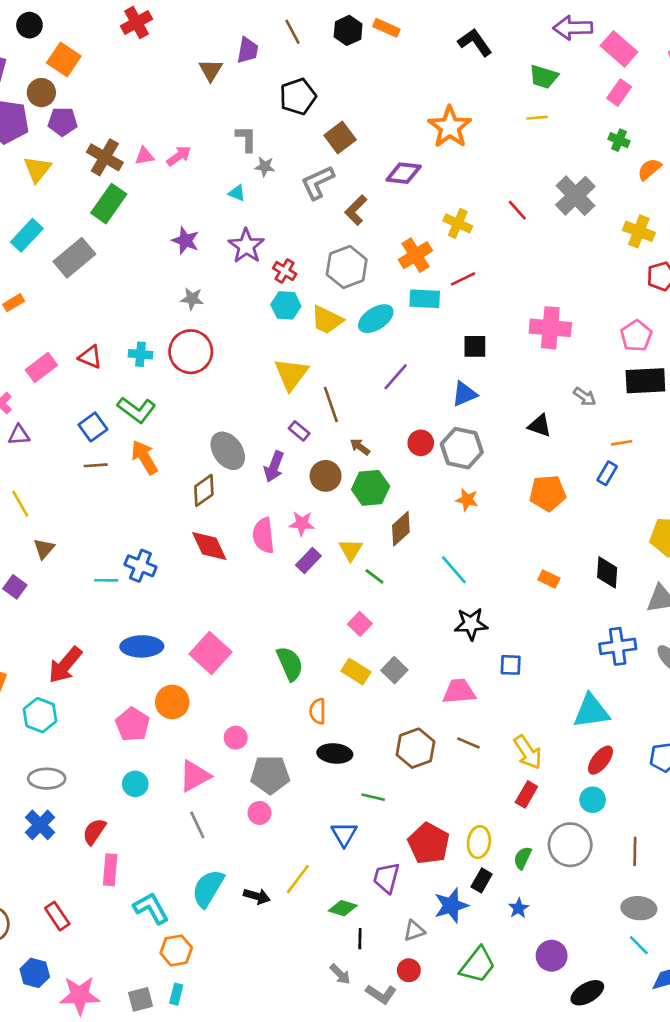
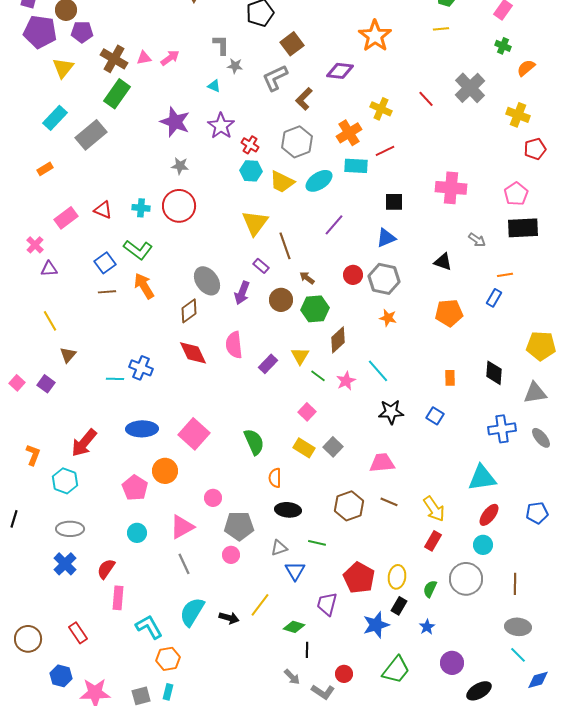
purple star: (185, 241) -> (175, 122), size x1.4
pink star: (302, 523) -> (346, 381), moved, turned -30
orange rectangle: (549, 579) -> (450, 378), turned 63
blue square: (511, 665) -> (435, 416), moved, turned 30
gray triangle: (414, 931) -> (279, 548), moved

